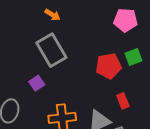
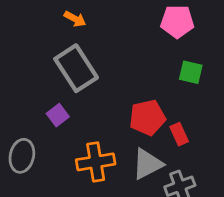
green square: (133, 57) -> (191, 72), turned 36
red pentagon: (109, 66) -> (147, 118), moved

